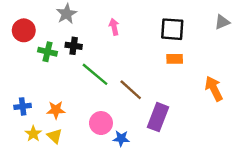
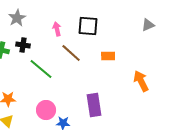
black square: (172, 29) -> (88, 26), moved
brown line: (131, 90) -> (71, 53), moved
purple rectangle: (158, 117) -> (94, 105), turned -30

